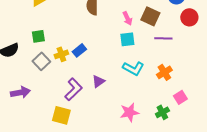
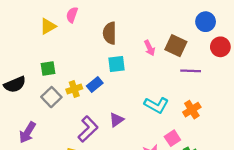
cyan square: (127, 39) -> (116, 64), moved
purple arrow: (20, 92) -> (27, 132), turned 132
pink square: (180, 97) -> (172, 138), moved

